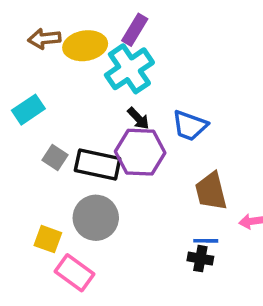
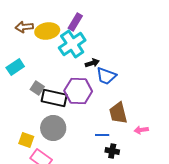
black arrow: (138, 118) -> (92, 63), moved, turned -64
gray square: (55, 157) -> (37, 88), moved
blue line: (206, 241) -> (102, 135), moved

